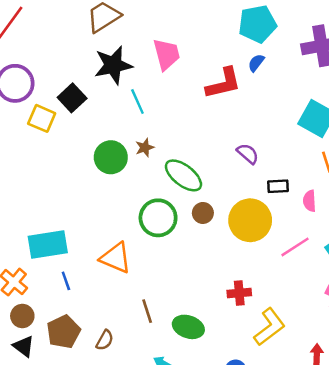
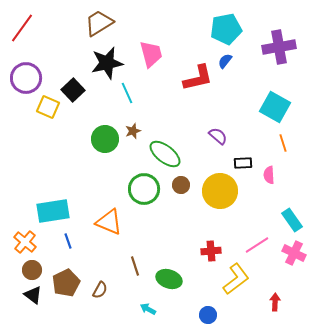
pink line: (295, 247) -> (257, 245), moved

